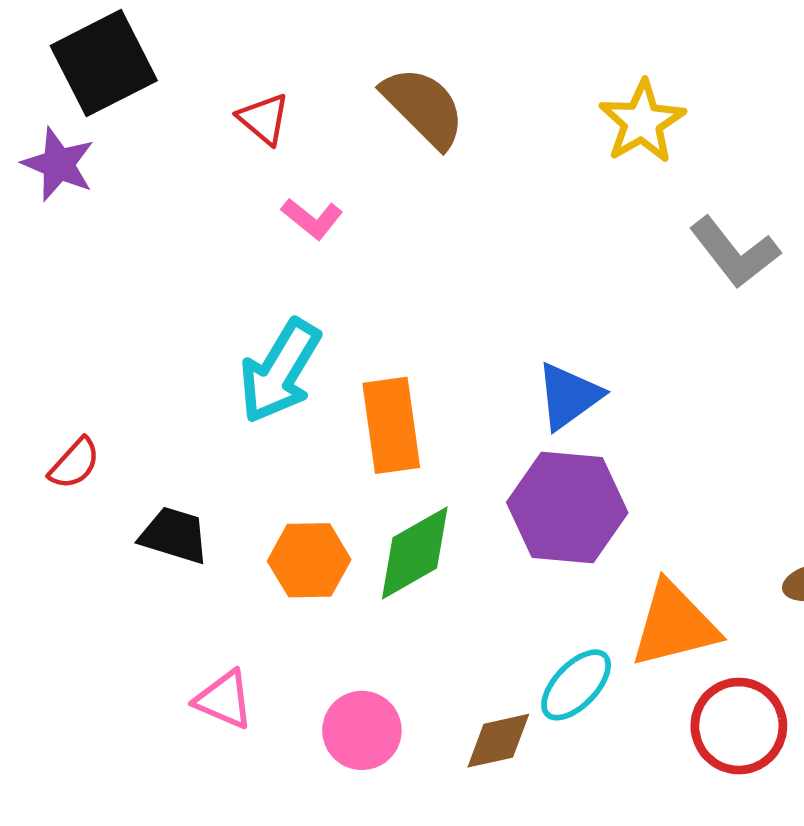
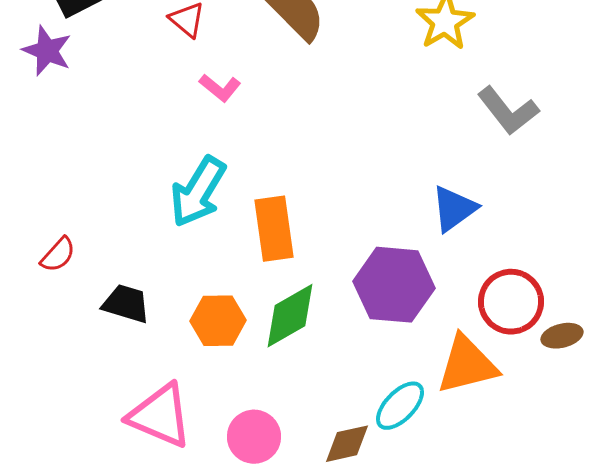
blue triangle: (569, 396) -> (454, 209), moved
pink triangle: (224, 700) -> (160, 416), size x1.6
red circle: (739, 726) -> (511, 302), moved

